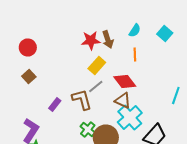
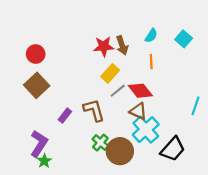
brown square: (29, 76) -> (37, 85), size x1.6
gray line: (96, 86) -> (118, 91), moved

